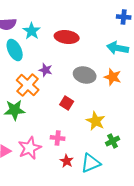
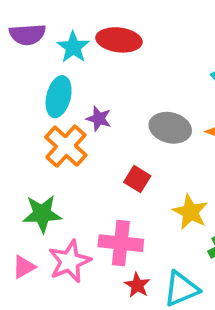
red ellipse: (67, 37) -> (119, 40), moved
cyan ellipse: (15, 50) -> (59, 97), moved, turned 40
green star: (15, 110) -> (42, 214), moved
pink cross: (58, 138) -> (121, 243), size x1.6

